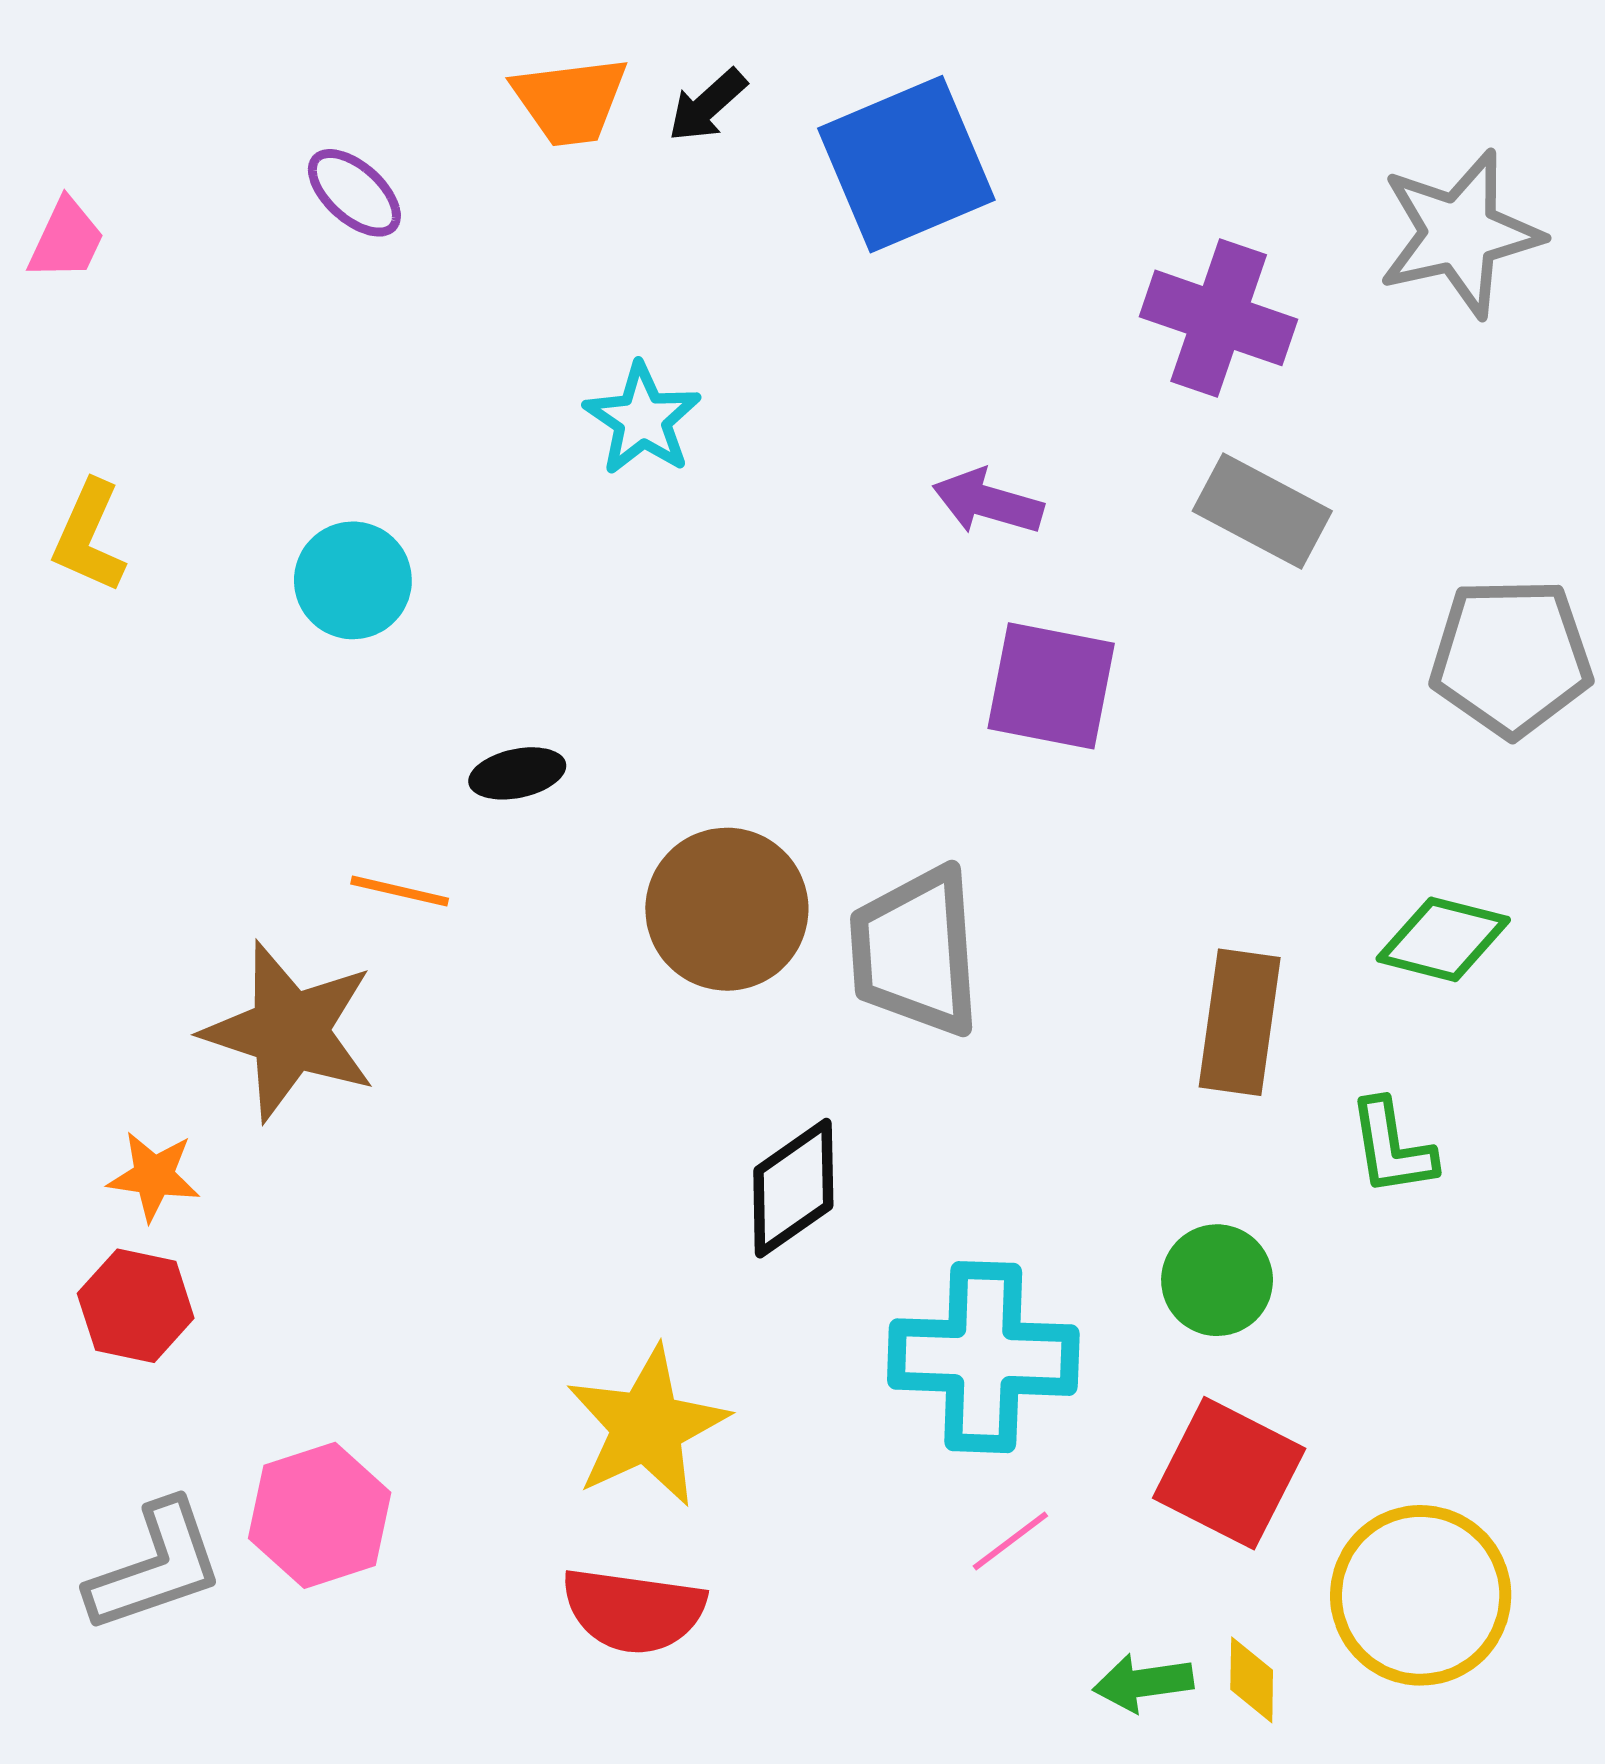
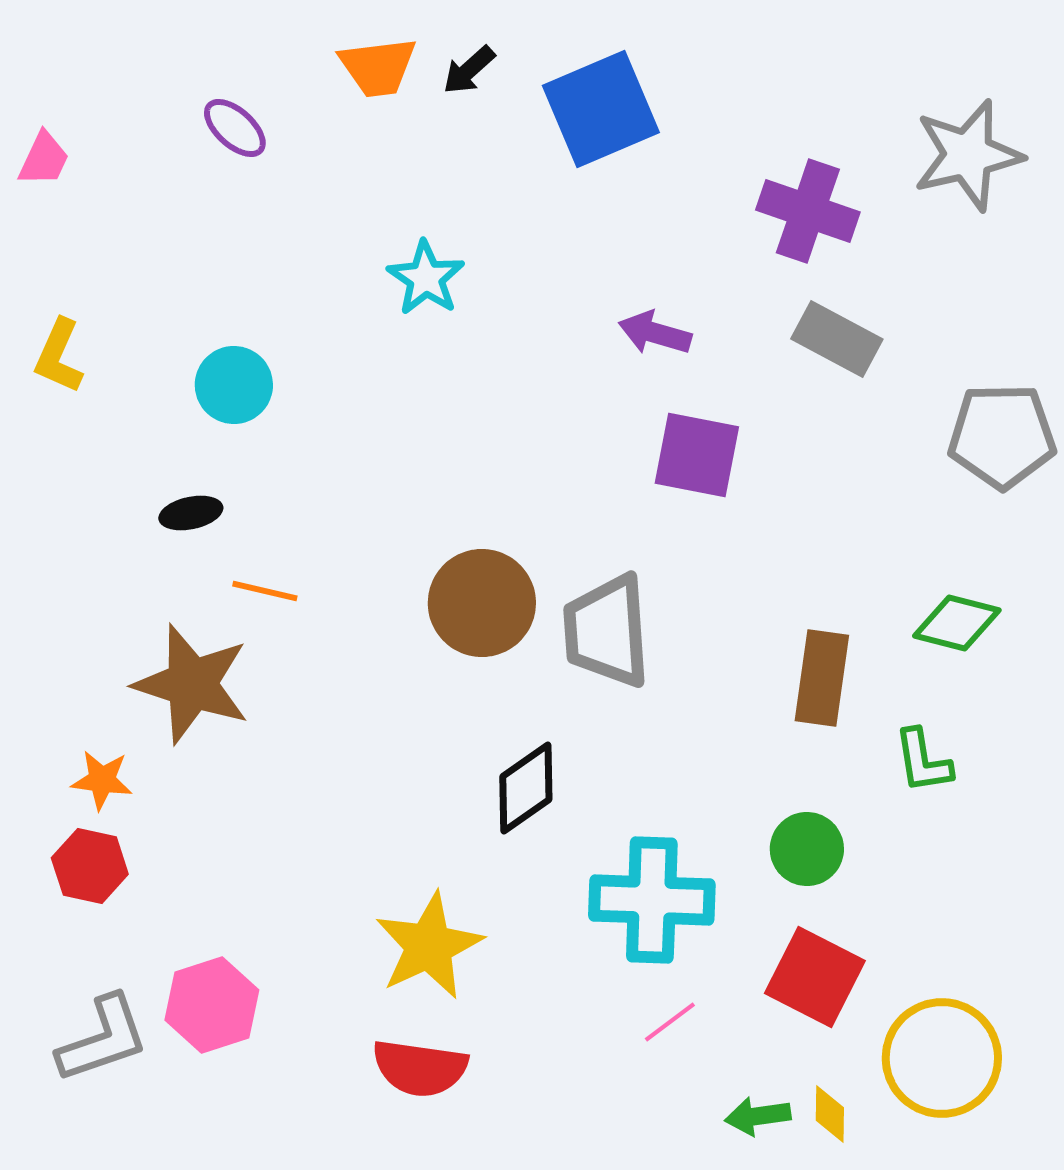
black ellipse: (517, 773) -> (191, 513), moved

